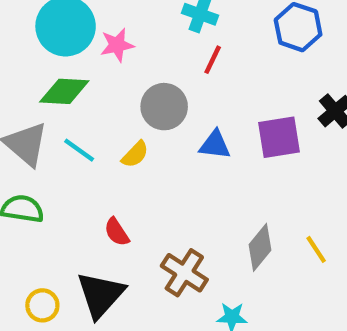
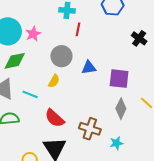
purple square: (279, 137) -> (119, 79), moved, turned 30
cyan line: (79, 150) -> (30, 94), moved
red semicircle: (117, 232) -> (55, 118), size x1.5

